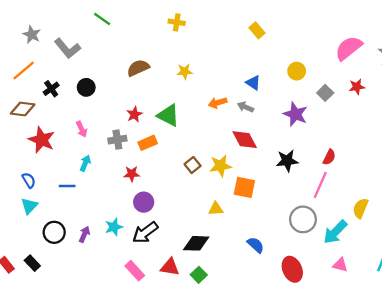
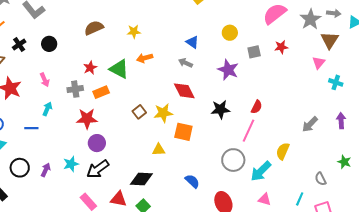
gray square: (325, 93) -> (254, 52), turned 32
orange arrow: (218, 103) -> (145, 58), moved
red star: (132, 174) -> (87, 119), size x1.5

